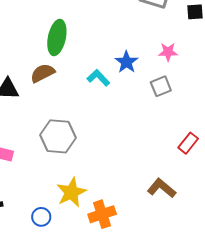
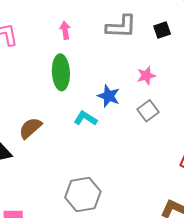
green ellipse: (57, 37) -> (61, 72), moved
gray hexagon: (58, 136) -> (83, 194), moved

